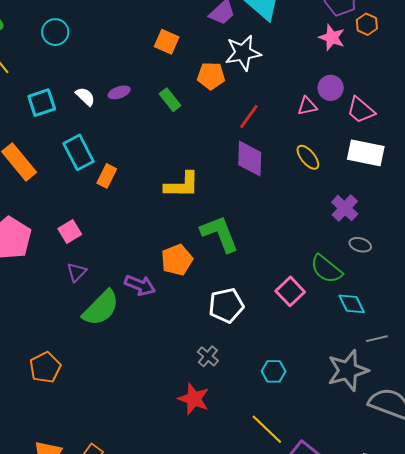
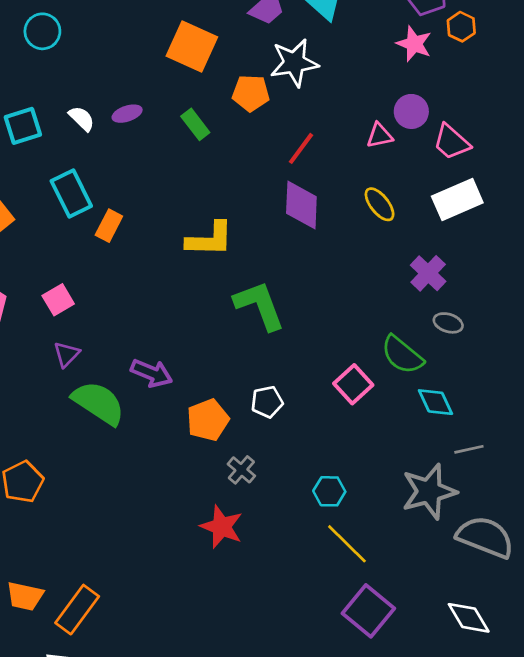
orange square: (167, 42) -> (192, 47), size x1.5
white rectangle: (366, 153) -> (457, 200), turned -36
orange pentagon: (177, 260) -> (208, 420), moved
white pentagon: (226, 305) -> (267, 402), size x0.7
green semicircle: (101, 308) -> (99, 403), turned -102
yellow line: (267, 429) -> (347, 544), moved

